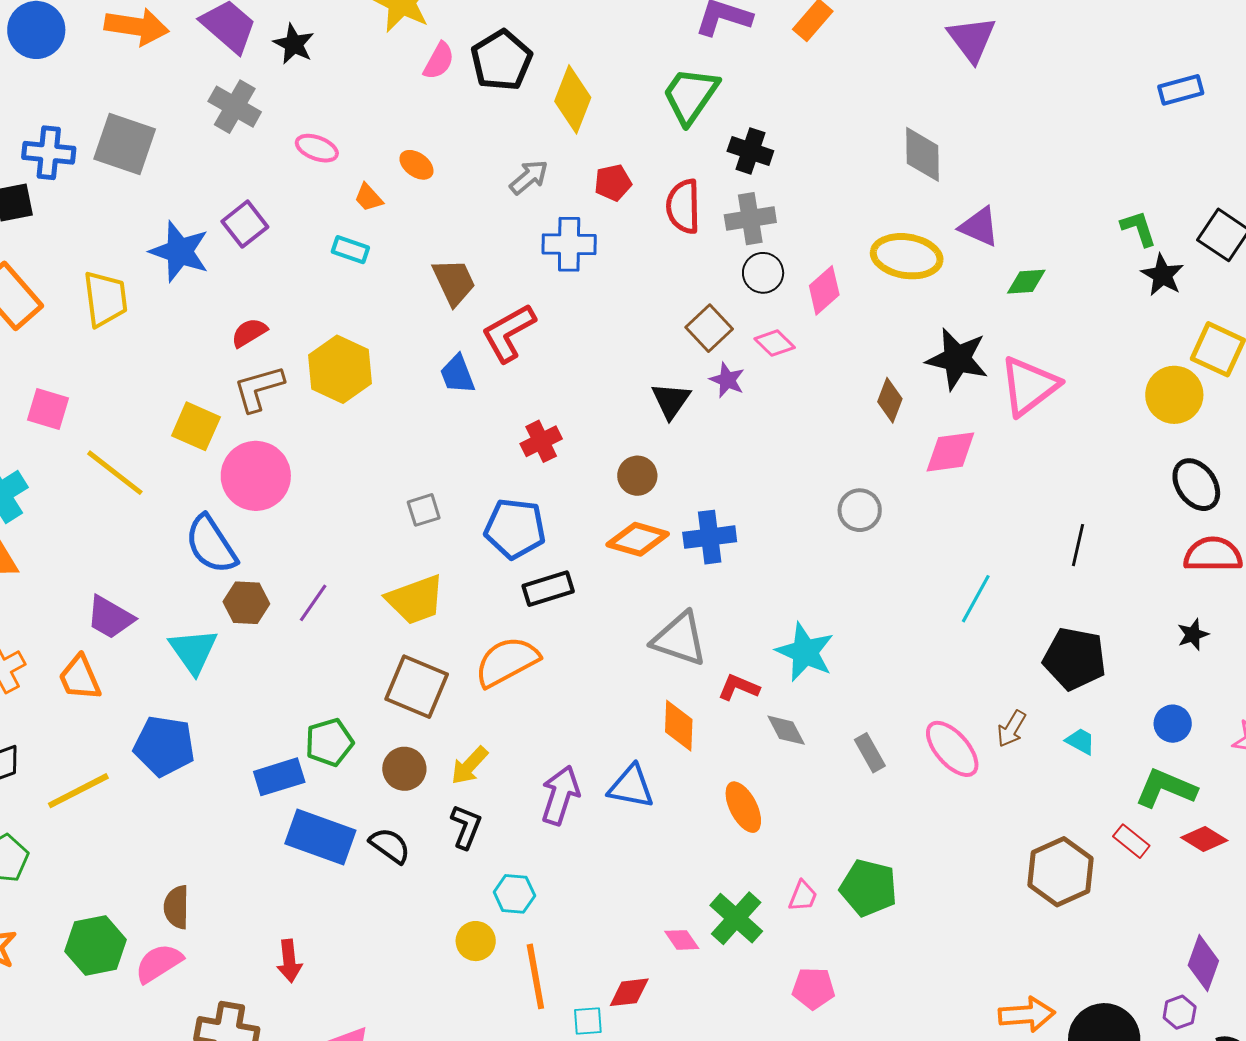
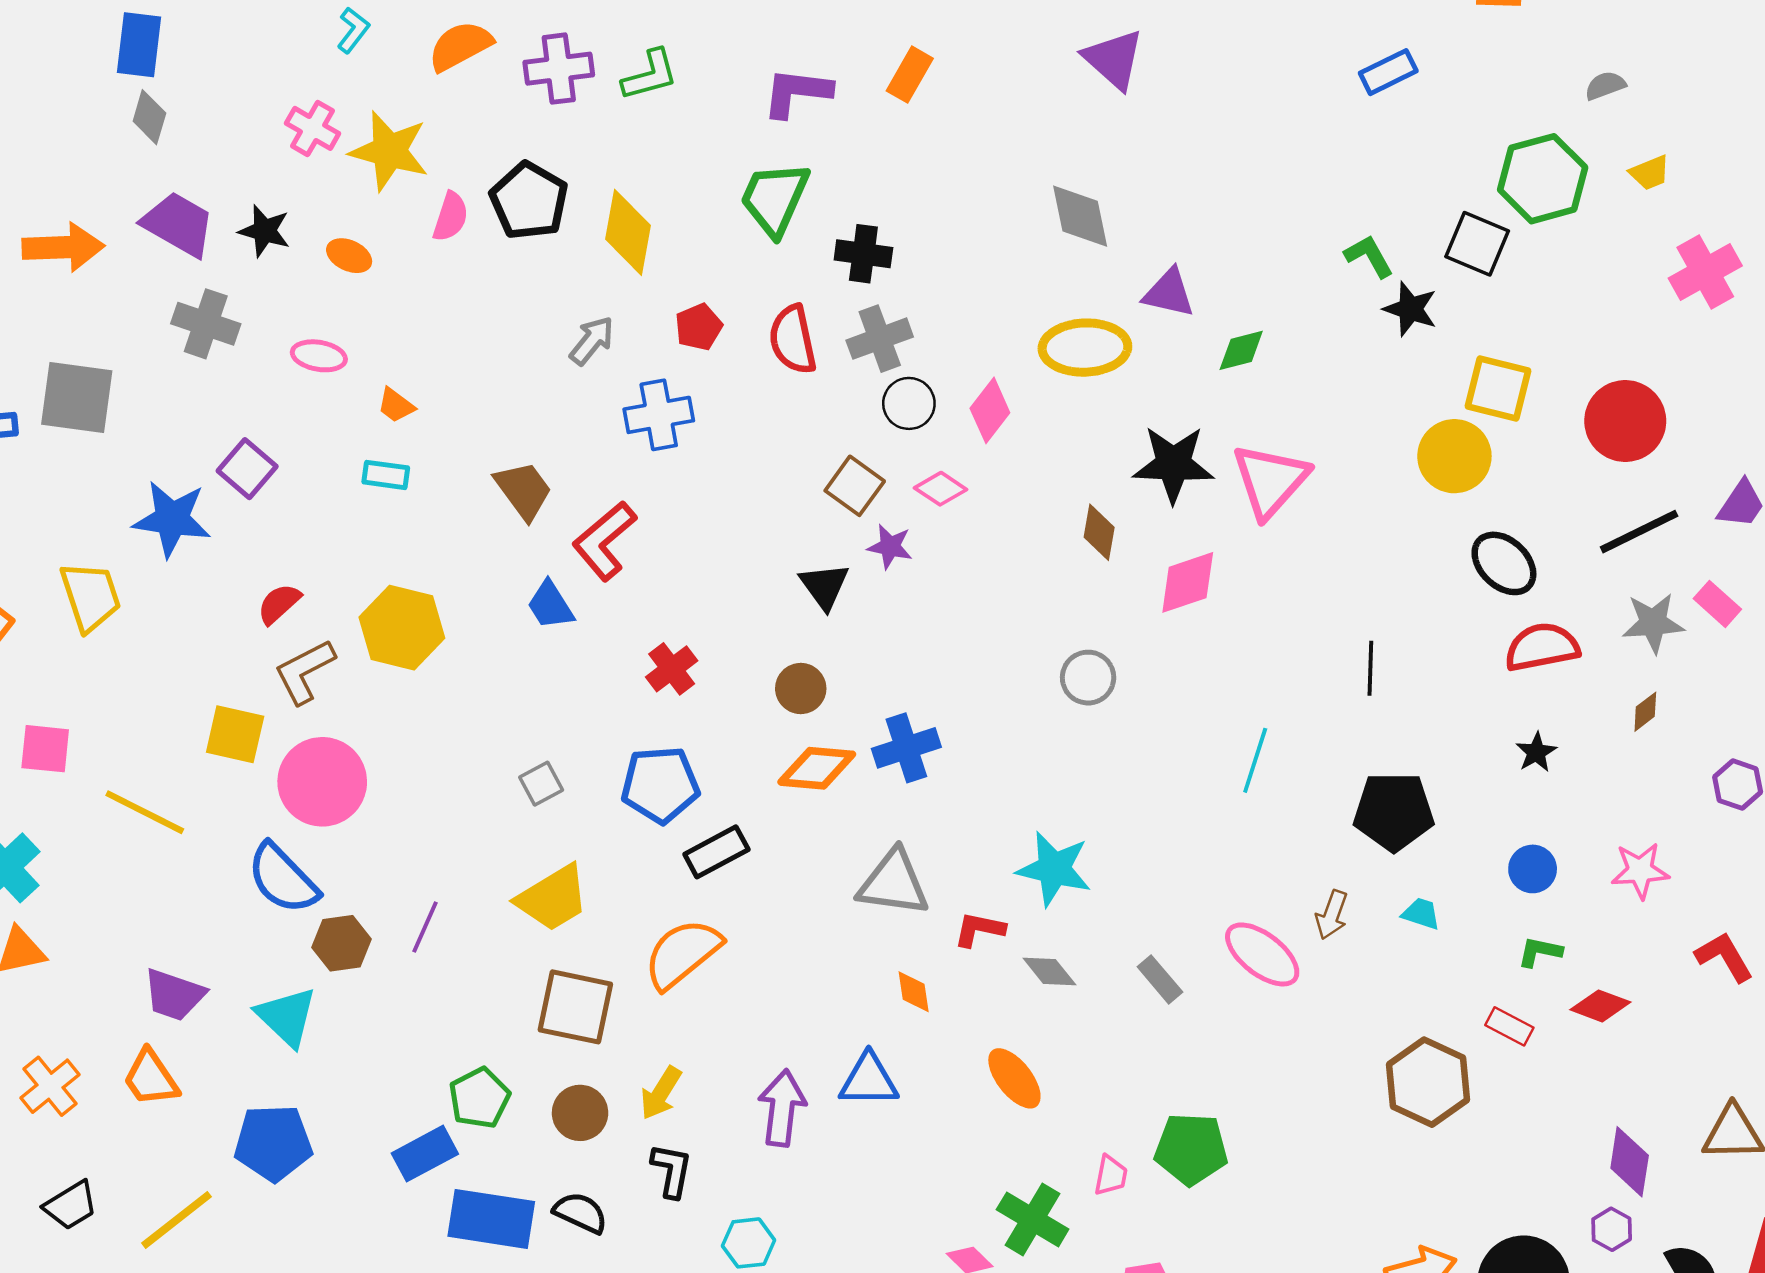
orange ellipse: (416, 165) -> (349, 256), moved
orange diamond: (679, 726) -> (914, 992), size x0.7
green L-shape: (1166, 788) -> (1540, 952), size x0.6

